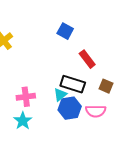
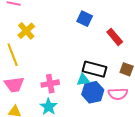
red rectangle: (87, 59) -> (115, 37), moved
cyan triangle: (60, 95) -> (83, 80), turned 32

